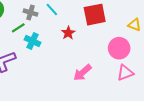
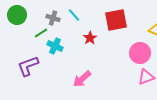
pink arrow: (82, 73) -> (82, 79), moved

